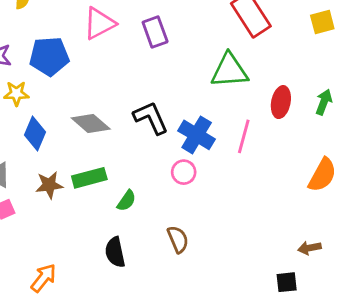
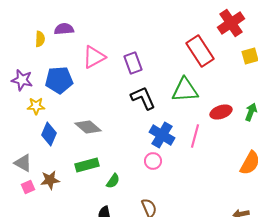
red ellipse: (281, 102) -> (221, 112), turned 60
black L-shape: (151, 118) -> (143, 98), moved
brown star: (49, 185) -> (50, 180), moved

